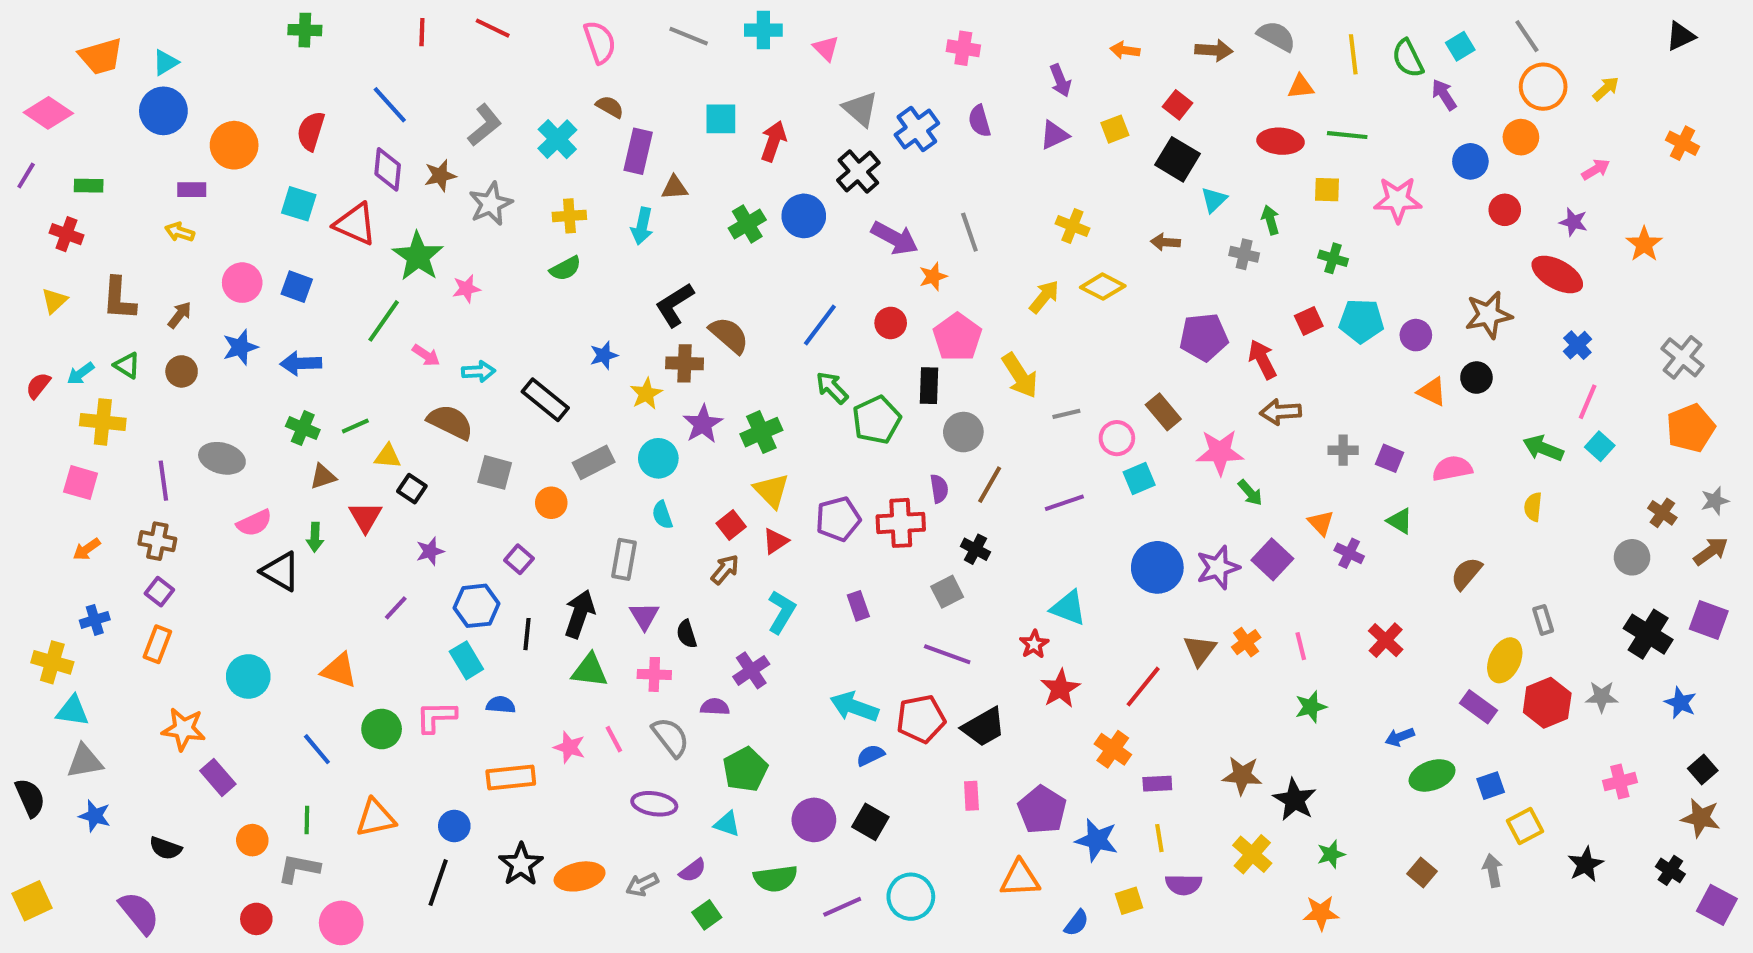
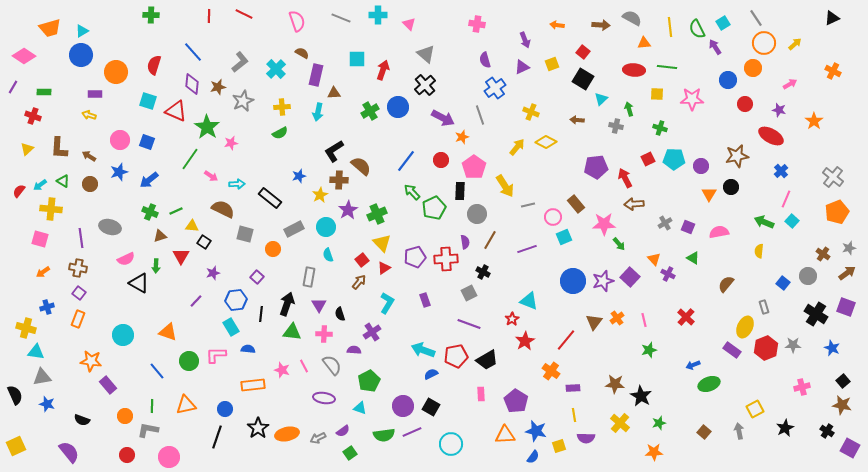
blue cross: (917, 129) -> (495, 88), moved
brown arrow: (180, 315) -> (89, 156), turned -96
blue arrow: (301, 363) -> (149, 180), turned -36
orange triangle: (1432, 392) -> (709, 194), turned 35
gray cross: (1343, 450) -> (665, 223), turned -32
blue square: (1491, 786) -> (783, 283), moved, turned -32
blue star: (1097, 840) -> (536, 431), moved
purple line: (842, 907) -> (412, 432), moved

